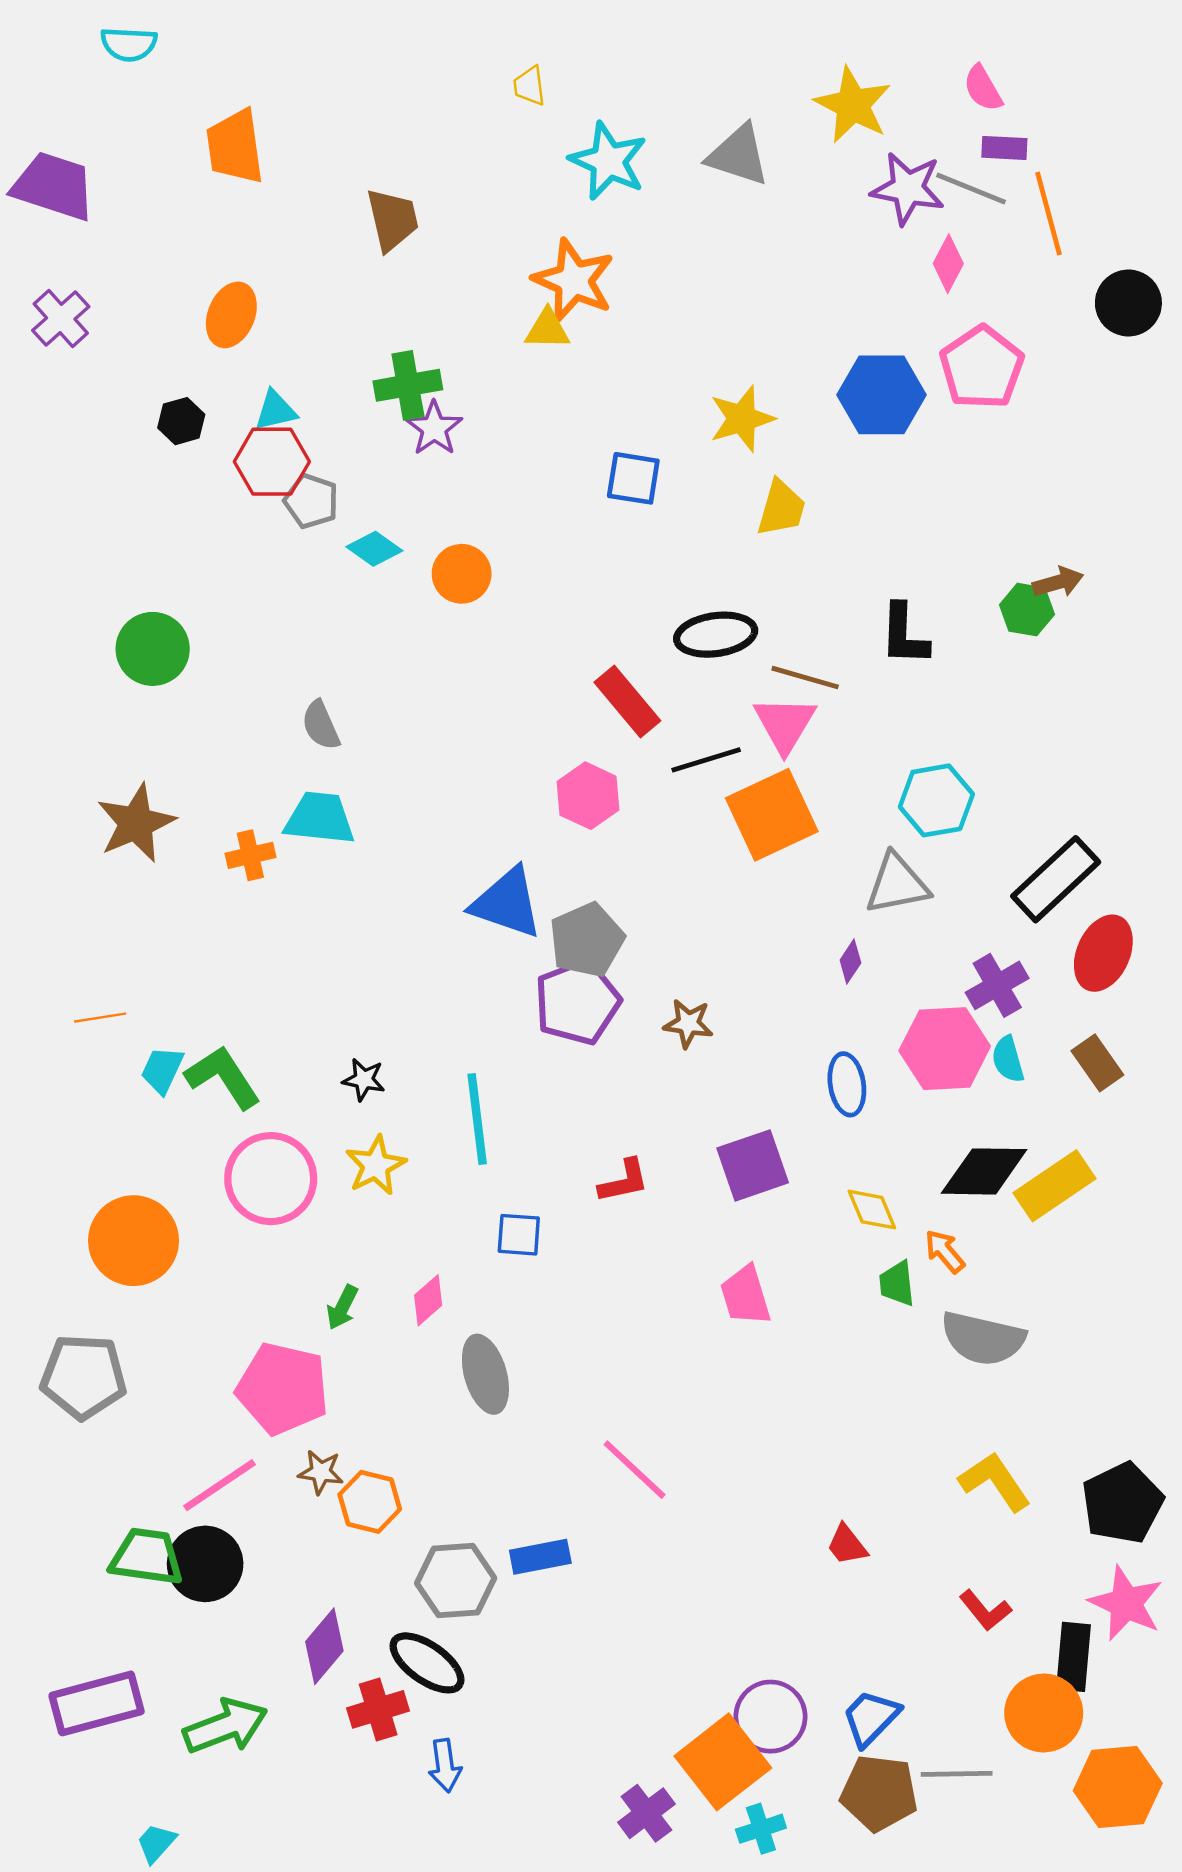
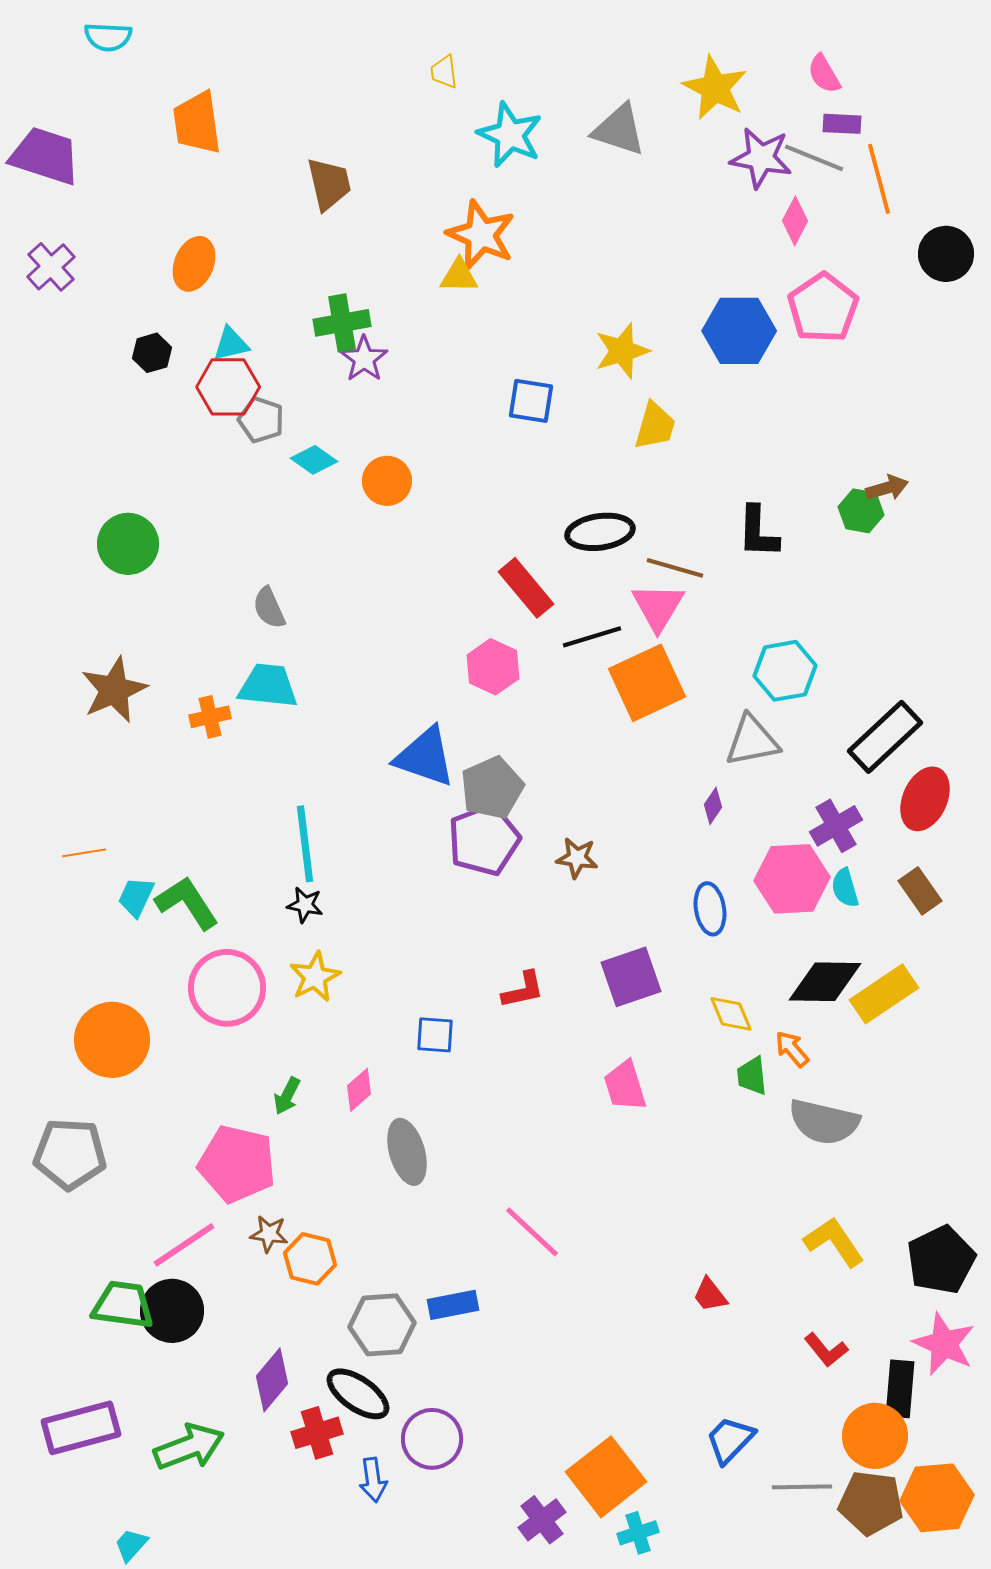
cyan line: (477, 1119) -> (305, 844), moved
purple circle: (771, 1717) -> (432, 1439), moved
brown pentagon: (879, 1793) -> (871, 1503), moved

